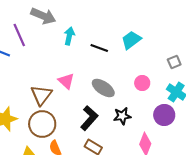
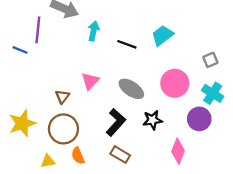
purple line: (19, 35) -> (38, 30), turned 30
pink triangle: (66, 81) -> (90, 81), turned 30
pink circle: (142, 83) -> (175, 83), size x1.6
brown triangle: (41, 95) -> (62, 97), size x0.6

